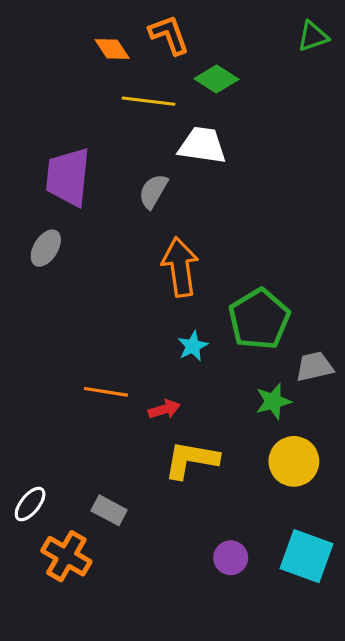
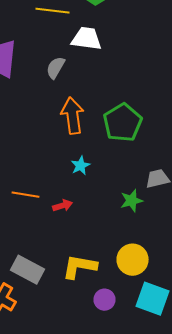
green pentagon: (259, 319) -> (122, 123), moved
yellow L-shape: (191, 460) -> (80, 267), moved
yellow circle: (294, 461) -> (132, 260), moved
gray rectangle: (109, 510) -> (28, 270), size x1.5

